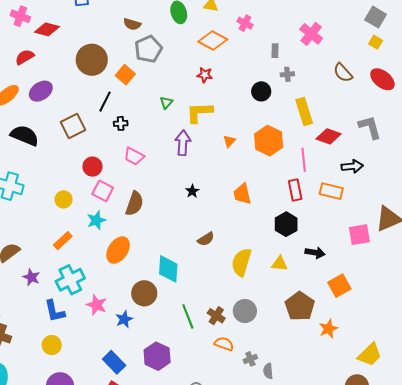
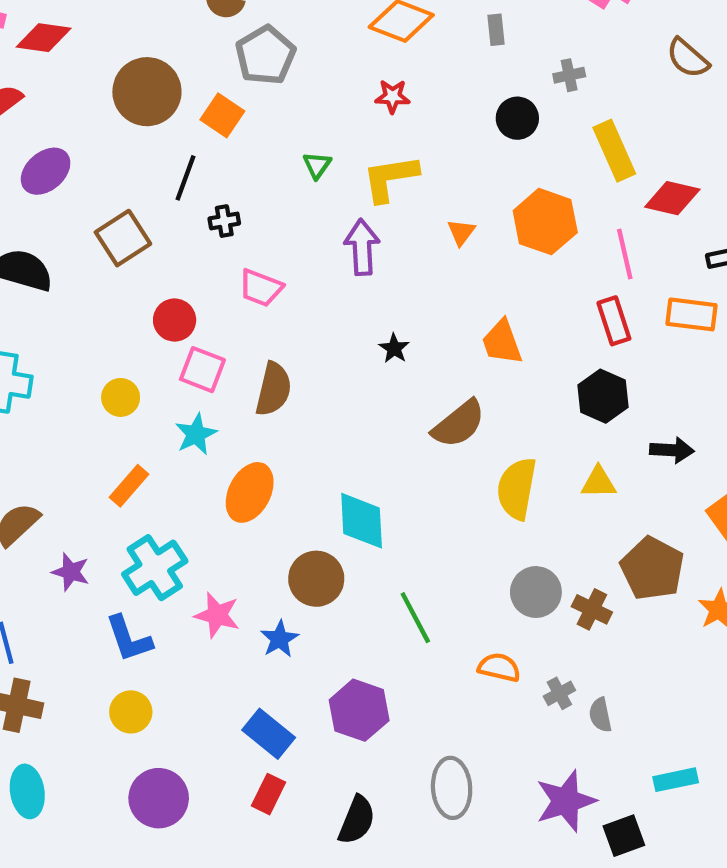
gray rectangle: (275, 51) -> (496, 30), moved
brown semicircle: (206, 239) -> (459, 424), moved, size x1.5
brown cross: (216, 316) -> (592, 609), moved

